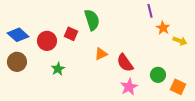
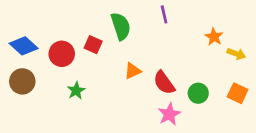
purple line: (150, 11) -> (164, 14), moved
green circle: (158, 75) -> (198, 93), moved
orange square: (178, 87) -> (238, 93), moved

